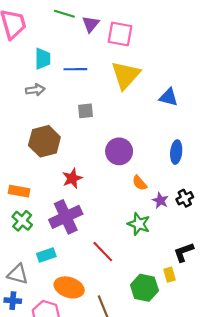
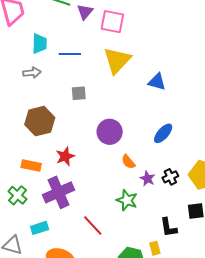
blue ellipse: (176, 152) -> (163, 133), turned 35
orange rectangle: (19, 191) -> (31, 165), moved
black L-shape: (184, 252) -> (168, 227), turned -80

